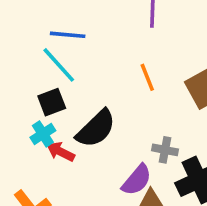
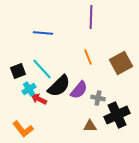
cyan line: (59, 65) -> (42, 69), moved
black square: (52, 102) -> (18, 71), moved
purple semicircle: (137, 180) -> (79, 90), moved

